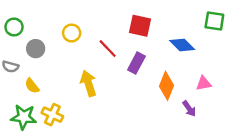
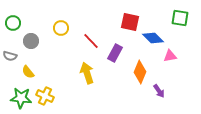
red square: (140, 26) -> (130, 22), moved
yellow arrow: (88, 83) -> (87, 73), moved
pink triangle: (204, 83) -> (170, 56), moved

